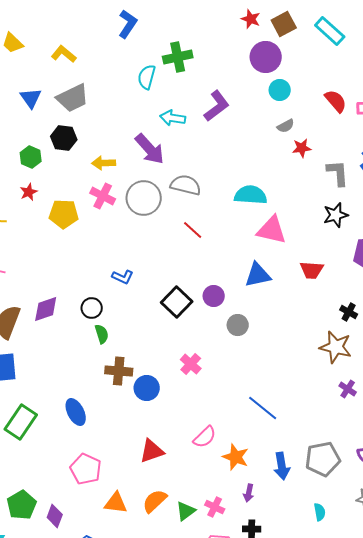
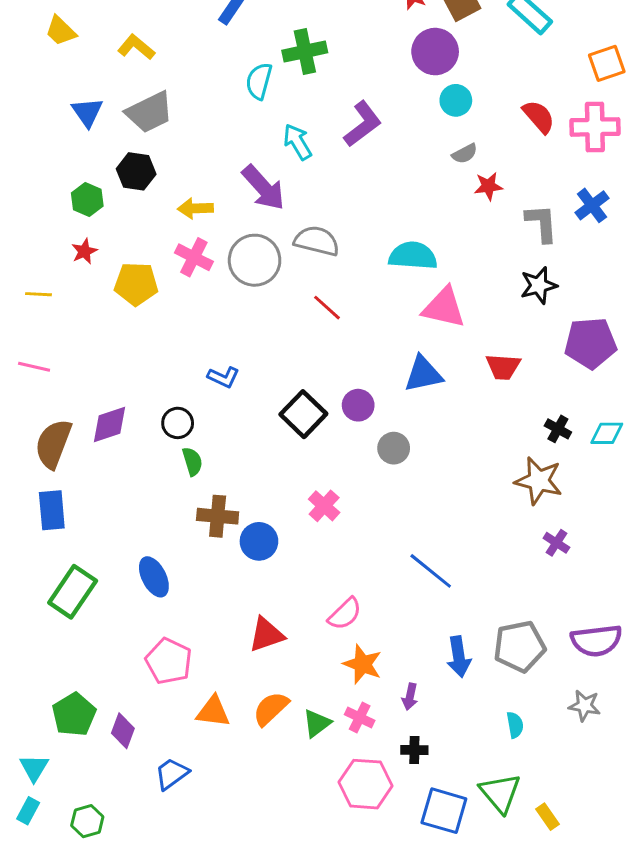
cyan arrow: (173, 118) -> (297, 142), turned 50
orange star: (236, 457) -> (363, 664), moved

